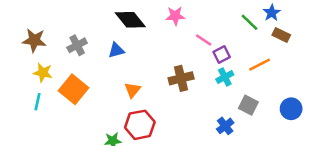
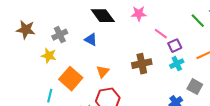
blue triangle: (116, 50) -> (91, 40), turned 40
yellow star: (43, 73) -> (49, 56), moved
orange square: (73, 89) -> (71, 79), moved
cyan line: (37, 102) -> (50, 96), moved

